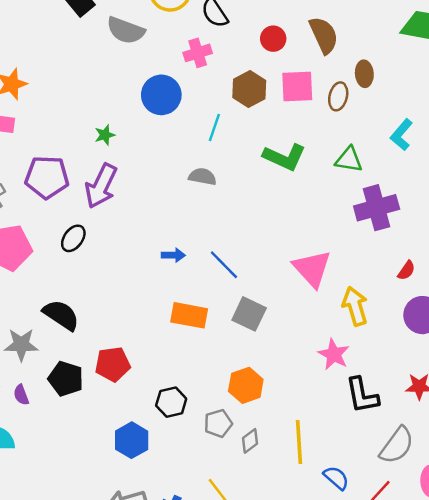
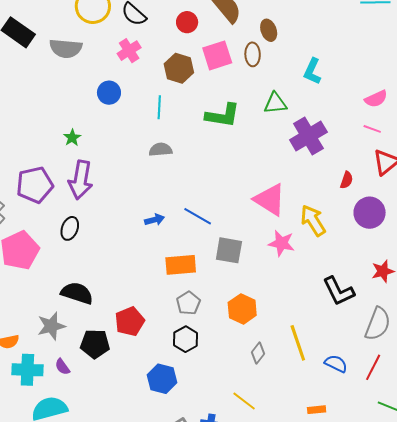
blue circle: (161, 95) -> (109, 93), size x0.7
pink star: (334, 354) -> (281, 243), moved
gray pentagon: (218, 423) -> (188, 303), moved

